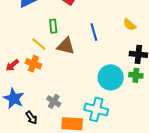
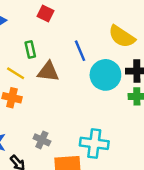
yellow semicircle: (130, 25) -> (122, 37), size x1.6
cyan circle: (111, 77) -> (105, 75), moved

